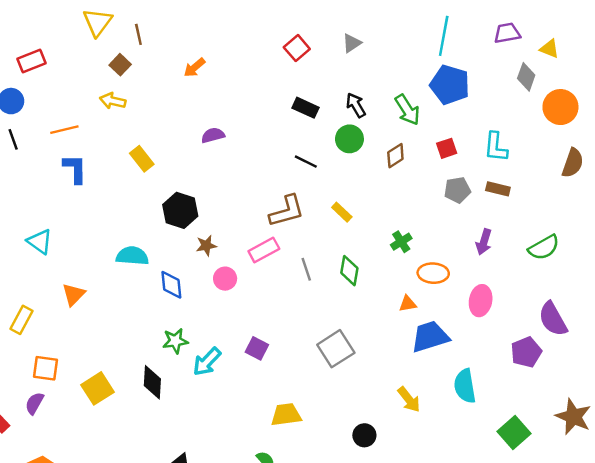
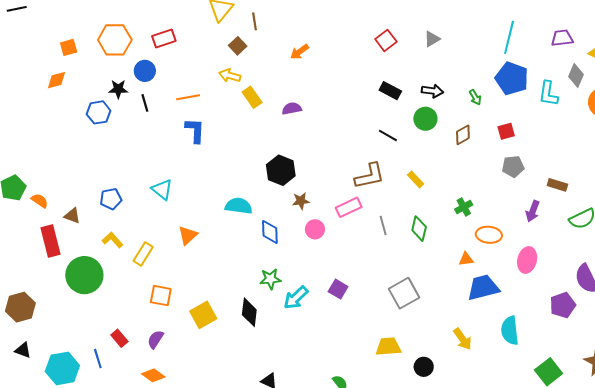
black arrow: (356, 105) -> (432, 91), turned 125
green arrow: (407, 110) -> (475, 97), size x0.6
purple semicircle: (213, 135) -> (292, 109), moved
cyan L-shape: (496, 147) -> (548, 94), moved
yellow rectangle: (142, 159) -> (252, 97), moved
brown rectangle: (498, 189) -> (557, 185), moved
purple semicircle: (34, 403) -> (155, 339), moved
yellow trapezoid: (286, 415) -> (388, 347), moved

